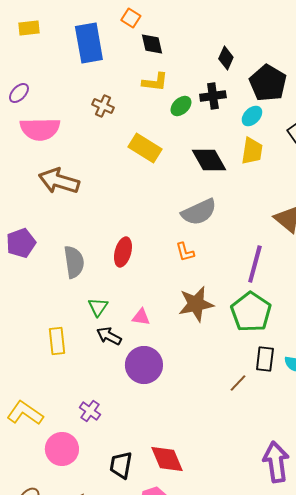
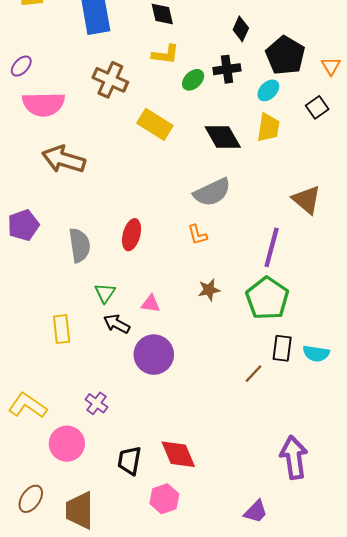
brown cross: (103, 106) -> (110, 80), size x1.5
brown star: (196, 304) -> (209, 290), size x0.6

